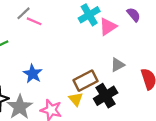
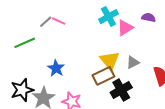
gray line: (23, 13) -> (46, 22), moved
purple semicircle: (134, 15) -> (149, 18), turned -40
yellow triangle: (76, 99) -> (110, 61), moved, size x1.5

